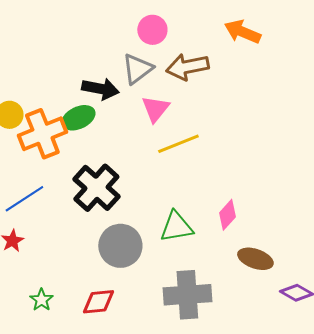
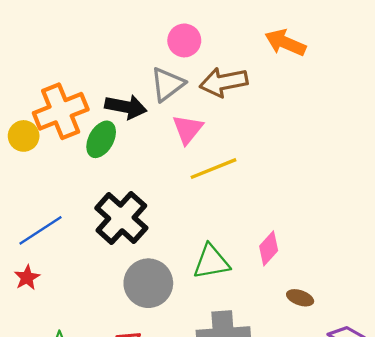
green ellipse: (78, 118) -> (101, 139), turned -36
orange cross: (42, 134) -> (61, 111), moved
brown ellipse: (255, 259) -> (300, 298), size x0.7

